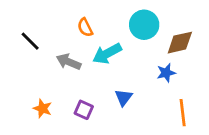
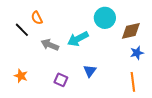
orange semicircle: (85, 27) -> (37, 18), moved
blue star: (166, 73) -> (137, 53), moved
orange star: (43, 108) -> (21, 76), moved

